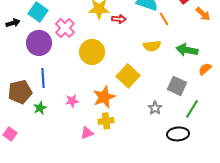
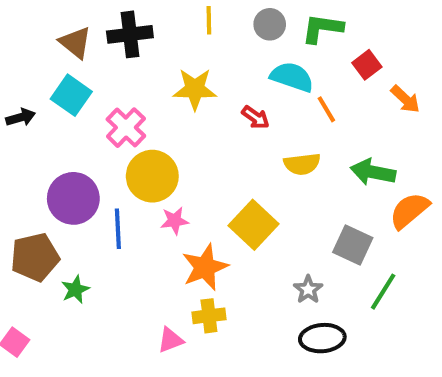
red arrow: (119, 19) -> (256, 117), moved, turned 32
purple circle: (39, 43) -> (73, 198), moved
yellow circle: (92, 52) -> (152, 176), moved
orange semicircle: (205, 69) -> (409, 211), size x1.5
blue line: (43, 78) -> (118, 229), moved
pink star: (72, 101) -> (175, 221), moved
black ellipse: (178, 134) -> (322, 338), moved

